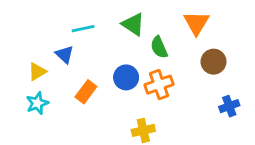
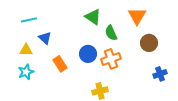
cyan line: (83, 29) -> (29, 20), moved
yellow triangle: (37, 72) -> (26, 50), turned 32
orange rectangle: (86, 92) -> (60, 64), turned -70

